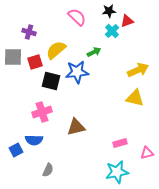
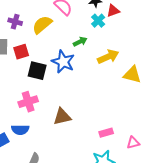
yellow semicircle: (56, 50) -> (42, 25), moved
yellow arrow: (138, 70) -> (108, 57), moved
blue star: (77, 72) -> (63, 62), turned 30
yellow triangle: (135, 98) -> (132, 75), moved

